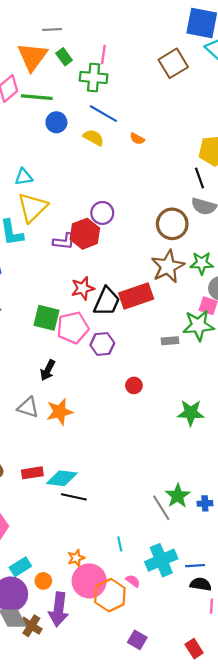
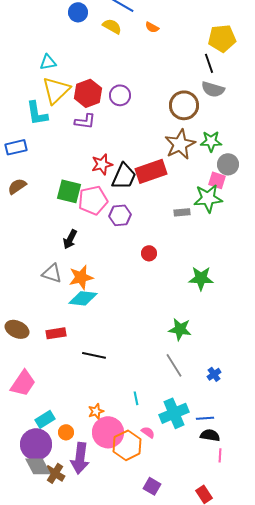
red hexagon: (85, 234) -> (88, 93), moved
cyan diamond: (62, 478) -> (83, 298), moved
green star: (178, 496) -> (180, 329), moved, turned -30
blue cross: (205, 503) -> (214, 374), moved, turned -32

